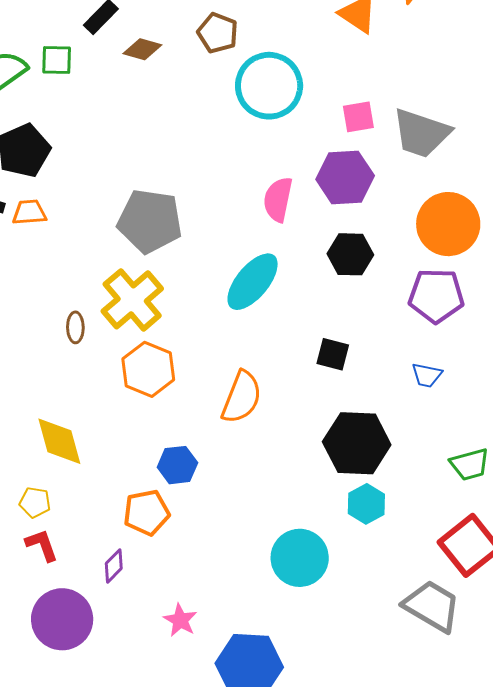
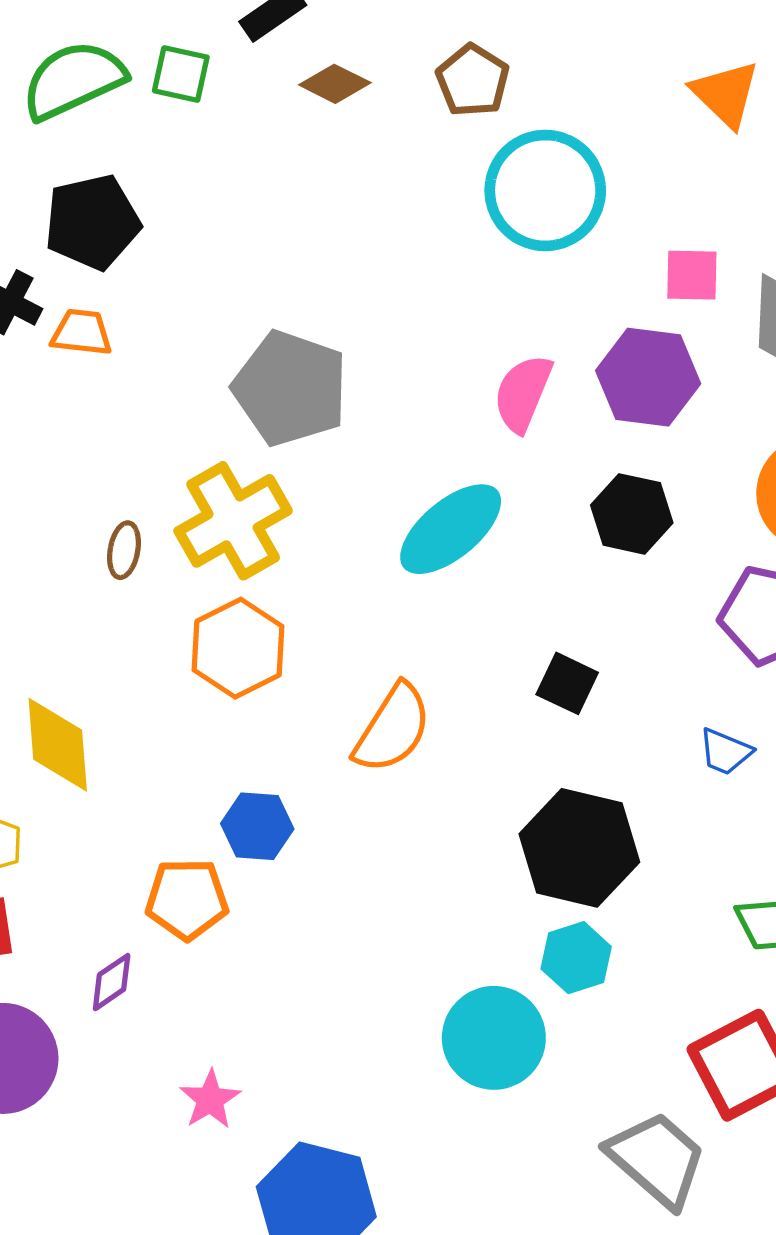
cyan circle: (300, 558) -> (494, 1038), moved

